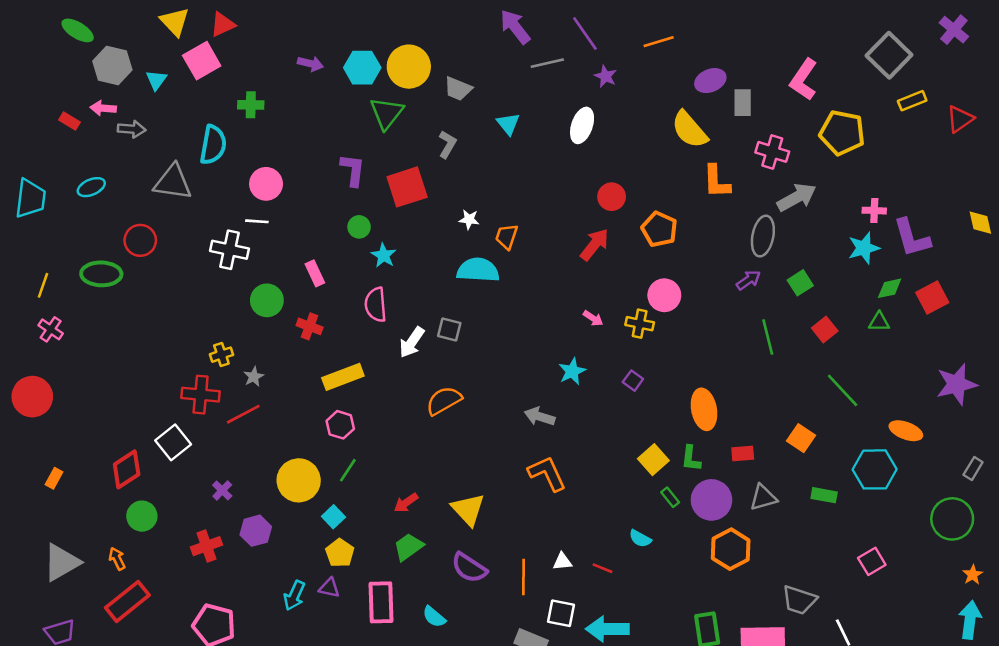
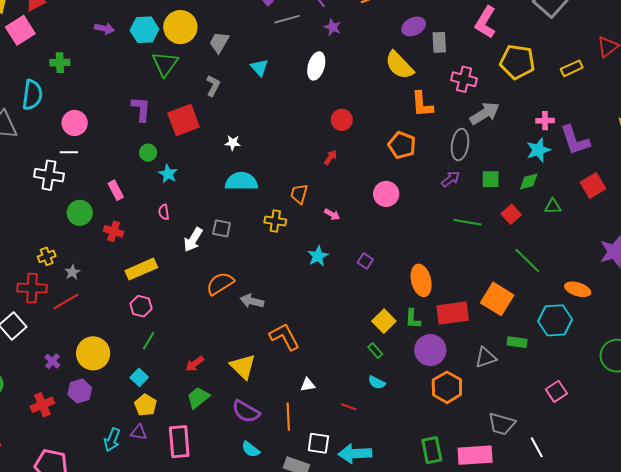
gray trapezoid: (458, 89) -> (219, 42), turned 100
yellow rectangle: (912, 101) -> (572, 68), moved
orange pentagon: (659, 229) -> (402, 145), moved
orange trapezoid: (507, 236) -> (299, 194), moved
red arrow: (595, 245) -> (330, 157), size x0.6
green square: (800, 283) -> (491, 179), turned 36
green diamond: (890, 288) -> (529, 181), moved
pink semicircle: (376, 305) -> (164, 212), size x0.6
yellow cross: (640, 324) -> (275, 221), moved
green line: (768, 337) -> (468, 222), turned -64
gray arrow: (540, 416) -> (252, 301), moved
orange square: (801, 438) -> (497, 299), size x1.5
red rectangle: (743, 453) -> (453, 313), size x1.8
orange L-shape: (547, 473) -> (285, 337), moved
yellow circle: (299, 480) -> (93, 353), moved
green rectangle: (670, 497) -> (375, 351), moved
gray triangle: (763, 498) -> (486, 358), moved
white triangle: (562, 562) -> (308, 385), moved
cyan semicircle: (434, 617) -> (251, 449), moved

